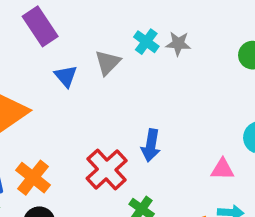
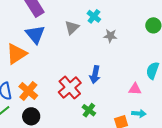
gray star: (178, 44) -> (110, 36), moved
blue triangle: (66, 76) -> (35, 34), moved, size x1.5

